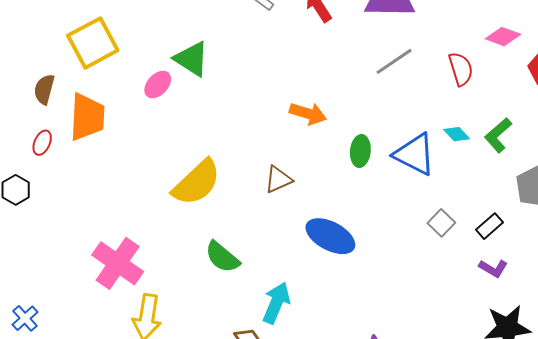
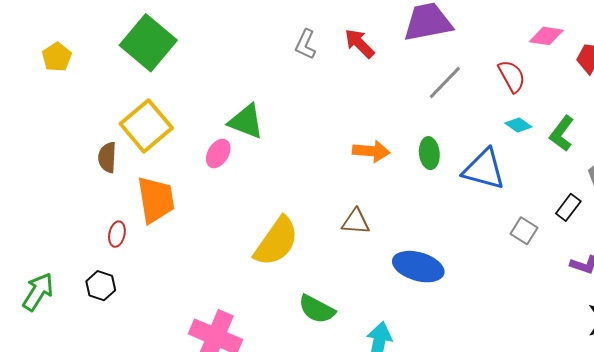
brown semicircle: (44, 89) -> (107, 157), moved
cyan diamond: (457, 134) -> (518, 125), moved
green ellipse: (360, 151) -> (429, 153), moved
brown triangle: (278, 179) -> (356, 222), turned 40
black rectangle: (489, 226) -> (568, 207), moved

